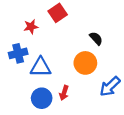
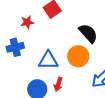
black semicircle: (96, 38) -> (88, 33), size x1.5
blue triangle: (41, 67) -> (48, 60), moved

